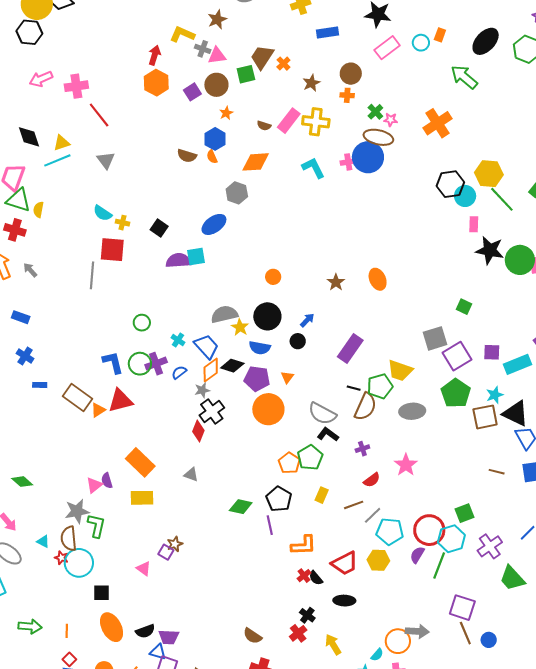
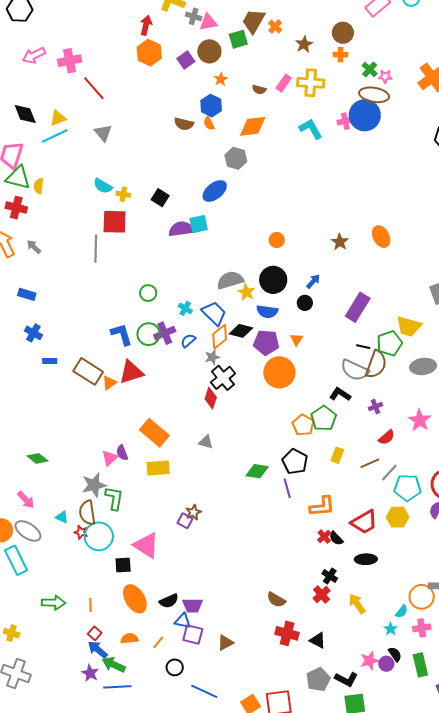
pink rectangle: (289, 121) -> (284, 83), size x0.7
gray semicircle: (322, 414) -> (355, 370), moved
pink triangle: (144, 569) -> (146, 545), moved, size x1.8

